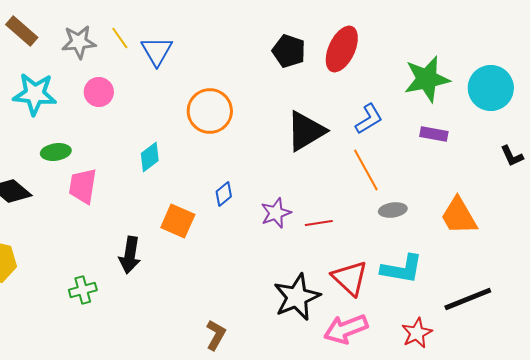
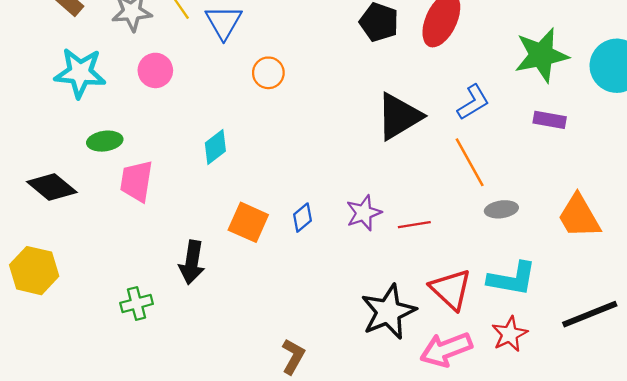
orange circle: (210, 111) -> (268, 73), moved, size x0.6
blue diamond: (224, 194) -> (302, 218), moved
red star: (417, 333) -> (510, 334), moved

